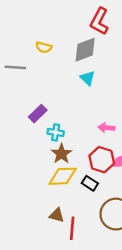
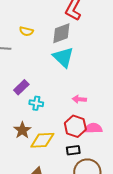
cyan triangle: (87, 78) -> (63, 57), size x1.6
brown star: (61, 154) -> (22, 130), moved
black rectangle: (90, 183) -> (73, 150), moved, turned -40

